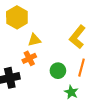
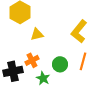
orange cross: (29, 58) -> (32, 60), moved
green star: (71, 92) -> (43, 78), moved

